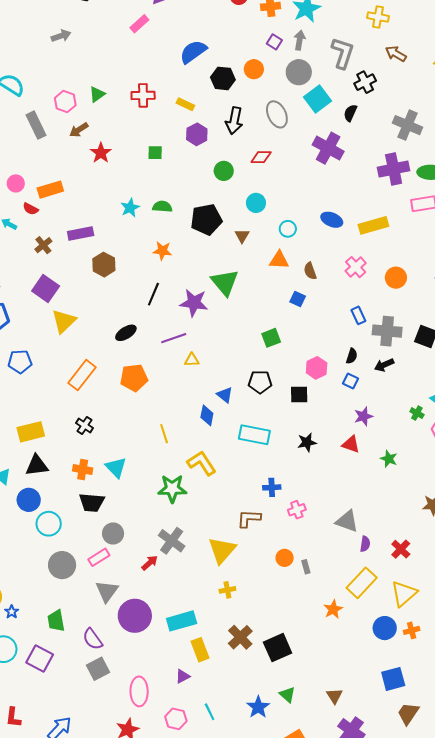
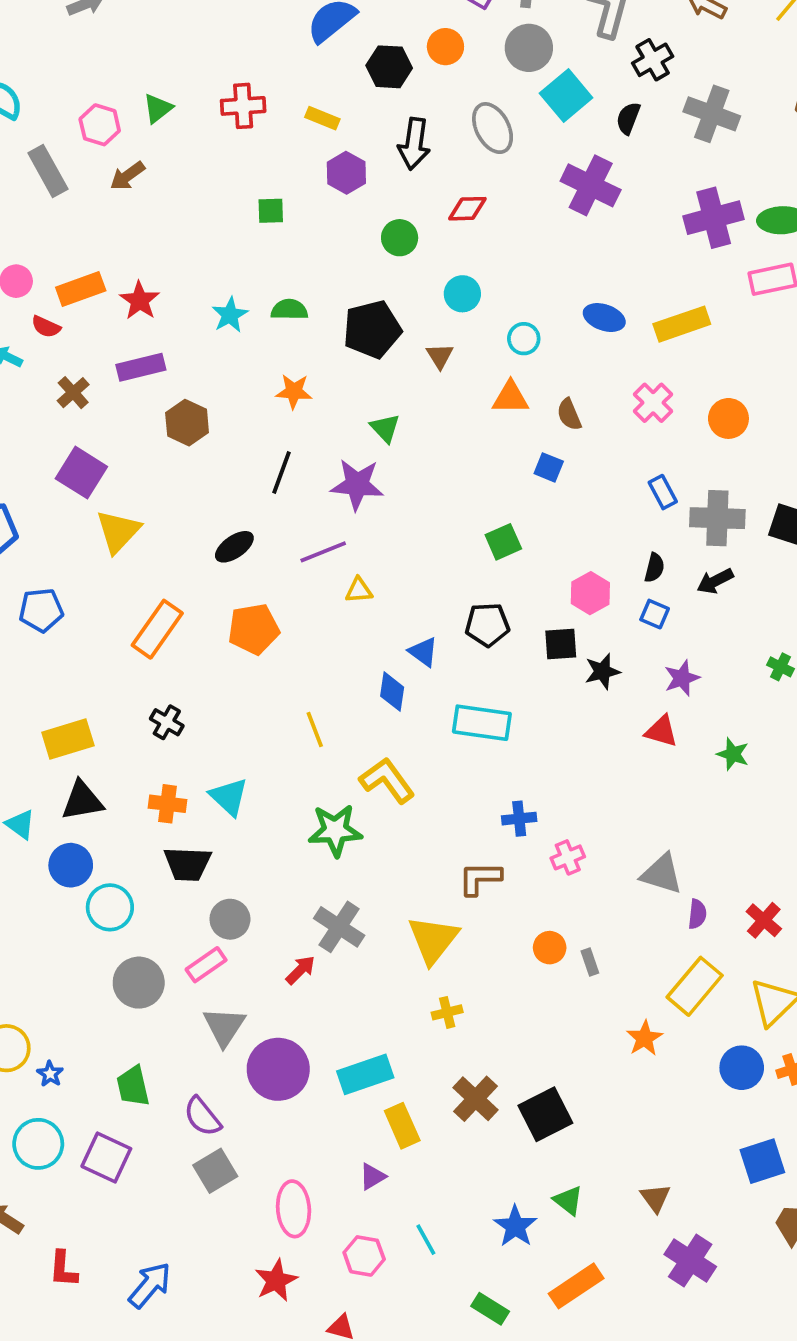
gray cross: (407, 125) -> (712, 114), moved
red star: (101, 153) -> (140, 300), moved
green triangle: (225, 282) -> (385, 428), moved, size x0.6
black star: (307, 442) -> (602, 671), moved

